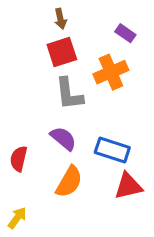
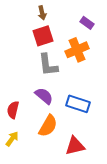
red triangle: (128, 186) -> (75, 146), moved
yellow arrow: (17, 218) -> (12, 139), moved

